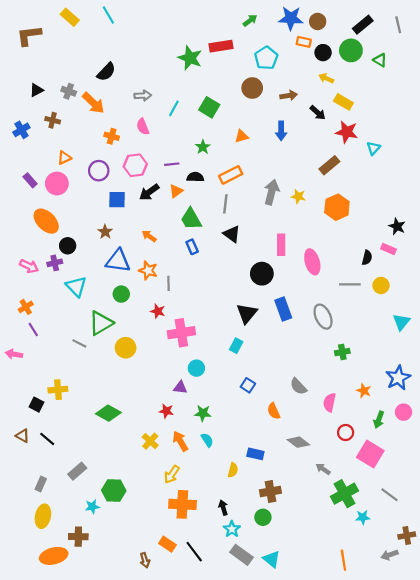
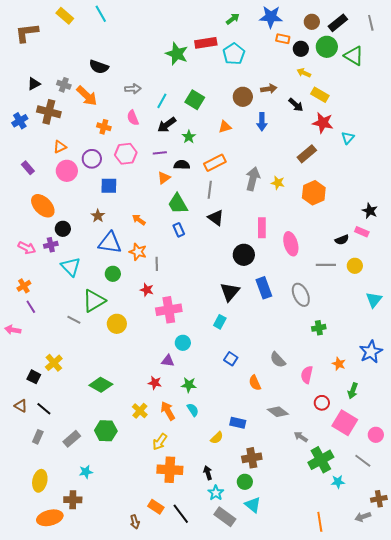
brown circle: (318, 21) -> (312, 22), moved
cyan pentagon: (266, 58) -> (234, 54), moved
green triangle: (380, 60) -> (354, 56), size x1.5
black semicircle: (106, 72) -> (99, 67), turned 66
brown circle: (252, 88) -> (243, 97), moved
brown cross: (53, 120) -> (49, 112), size x1.6
pink circle: (57, 184) -> (67, 171), moved
black arrow: (149, 192) -> (167, 125), moved
black semicircle: (367, 258) -> (342, 240), turned 56
yellow cross: (58, 390) -> (54, 363), turned -36
pink circle: (404, 412) -> (376, 435), moved
yellow semicircle: (233, 470) -> (217, 438), turned 32
gray rectangle: (41, 484) -> (38, 437), moved
green hexagon: (114, 490) -> (106, 431), moved
cyan triangle: (272, 559) -> (253, 505), moved

